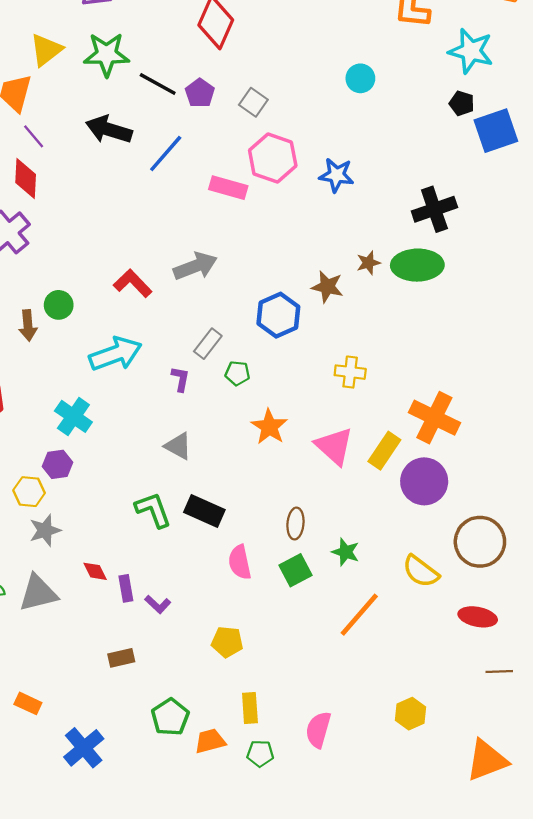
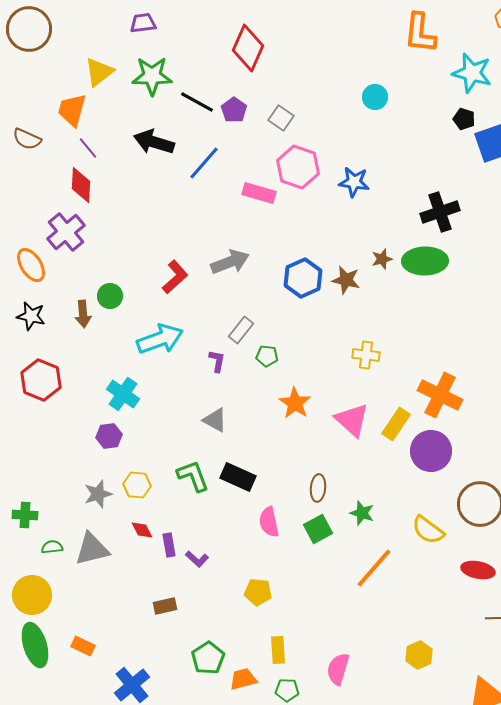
red L-shape: (133, 283) -> (175, 277), turned 92
blue hexagon: (278, 315) -> (303, 278), moved
yellow hexagon: (29, 492) -> (137, 485), moved

